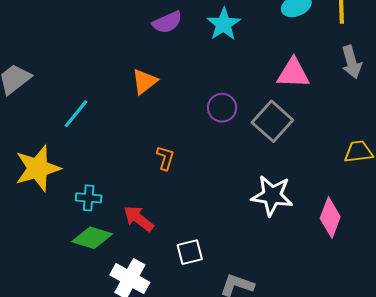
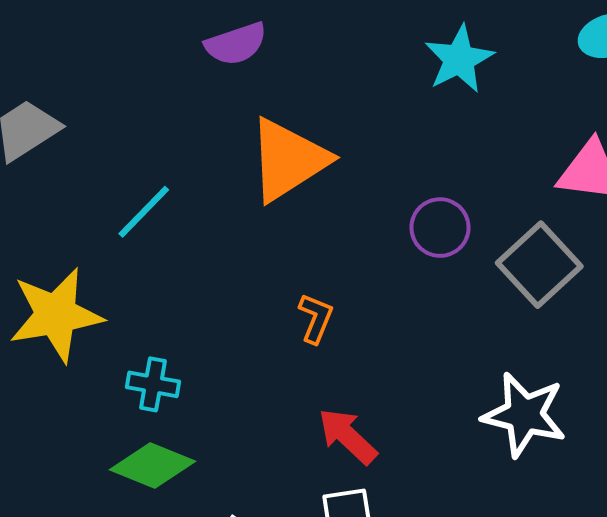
purple semicircle: (167, 22) -> (236, 44), moved
orange triangle: (144, 81) -> (288, 160), size x1.6
red arrow: (139, 219) -> (348, 436), moved

